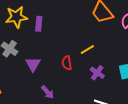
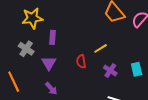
purple rectangle: (39, 24) -> (52, 37), moved
purple arrow: (48, 92) -> (51, 89), moved

